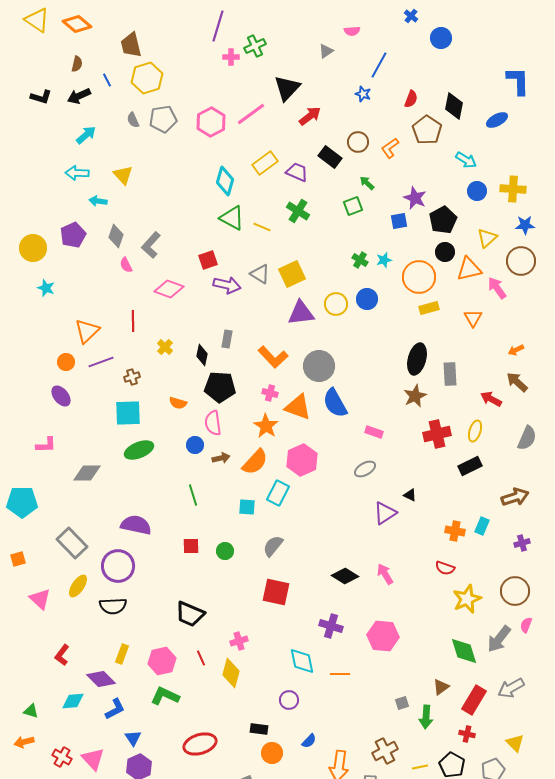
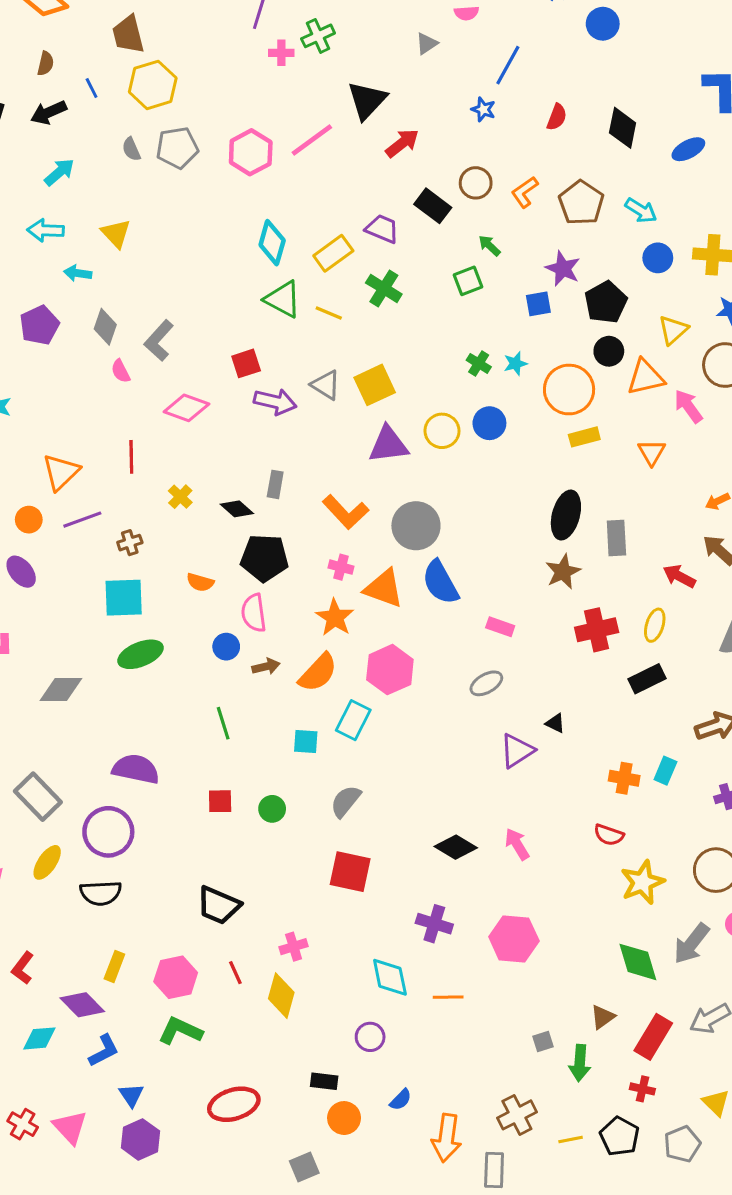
brown pentagon: (427, 130) -> (581, 203), moved
yellow rectangle: (265, 163) -> (333, 253), moved
black diamond: (202, 355) -> (237, 509), turned -60

